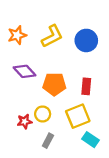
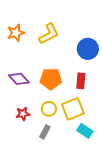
blue circle: (86, 40) -> (88, 49), moved
purple diamond: (25, 71) -> (19, 79), moved
yellow circle: (43, 114) -> (49, 109), moved

